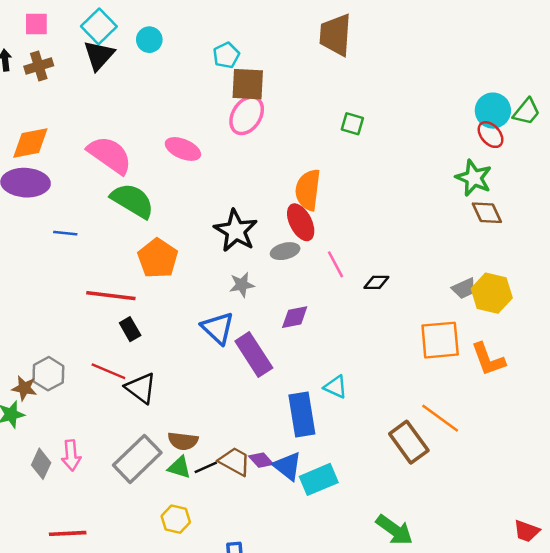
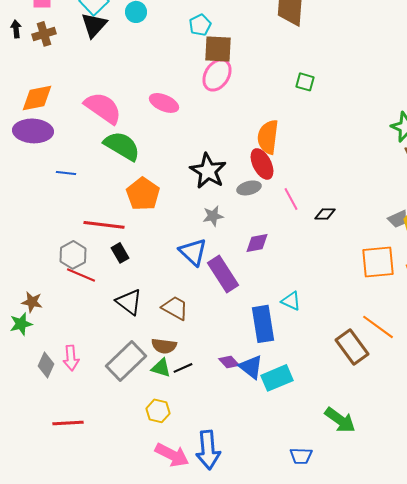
red line: (108, 371) -> (81, 275), moved
gray hexagon: (48, 374) -> (73, 255), moved
brown trapezoid: (235, 461) -> (175, 308), moved

